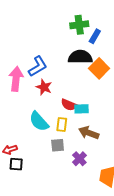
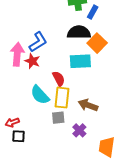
red star: (44, 87) -> (32, 61), moved
red semicircle: (69, 105) -> (59, 79), moved, turned -140
cyan rectangle: (81, 109) -> (80, 61), moved, size x1.5
yellow rectangle: (62, 125) -> (62, 98), size x1.5

